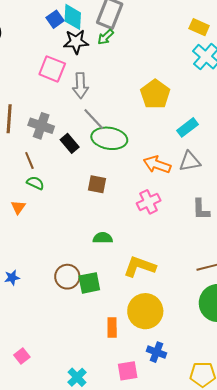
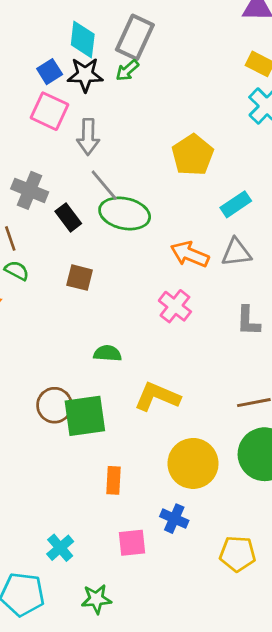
blue square: (55, 19) -> (50, 72), moved
brown square: (97, 184) -> (80, 278), moved
pink cross: (149, 202) -> (175, 306), turned -30
green square: (89, 283) -> (85, 416), size x1.4
yellow circle: (145, 311) -> (193, 463), moved

